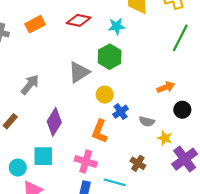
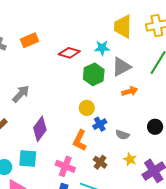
red diamond: (79, 20) -> (69, 53), moved
gray triangle: (79, 72) -> (121, 67), moved
orange arrow: (166, 87) -> (130, 91), moved
yellow star: (165, 138) -> (130, 159), moved
brown cross: (138, 163) -> (100, 162), moved

